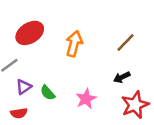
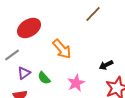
brown line: (125, 43) -> (93, 14), moved
orange arrow: (74, 44) -> (62, 49), moved, turned 125

